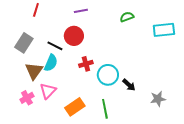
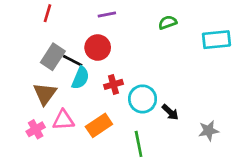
gray rectangle: (24, 43) -> (53, 57), moved
cyan semicircle: (51, 63) -> (80, 78), moved
pink triangle: (48, 91) -> (63, 120), turned 42
orange rectangle: (75, 107) -> (99, 125), moved

